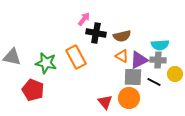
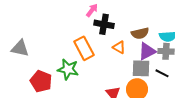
brown semicircle: (122, 36) -> (140, 33), moved
orange triangle: (122, 56) -> (119, 47), moved
green star: (46, 63) -> (68, 69), moved

